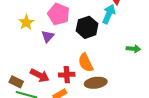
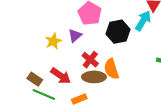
yellow star: (26, 22) -> (53, 41), moved
red cross: (67, 75) -> (90, 60), moved, turned 35
brown ellipse: (96, 83) -> (94, 77), moved

